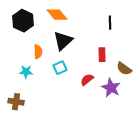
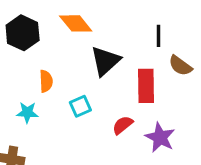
black triangle: (63, 41) -> (105, 61), moved
red rectangle: (102, 55) -> (146, 86), size x1.5
brown semicircle: (124, 69) -> (180, 66), moved

